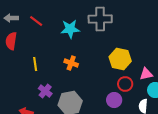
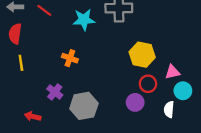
orange cross: (71, 63) -> (70, 58), moved
yellow line: (35, 64) -> (21, 63), moved

